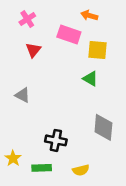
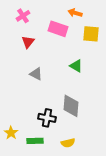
yellow square: (98, 50) -> (91, 34), moved
gray triangle: (23, 95) -> (36, 74), moved
gray diamond: (103, 127) -> (71, 106), moved

